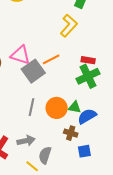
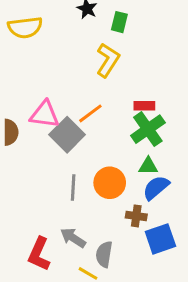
green triangle: (75, 107) -> (148, 166), moved
gray arrow: (26, 141) -> (73, 238), turned -126
blue square: (84, 151) -> (160, 239), size x1.5

